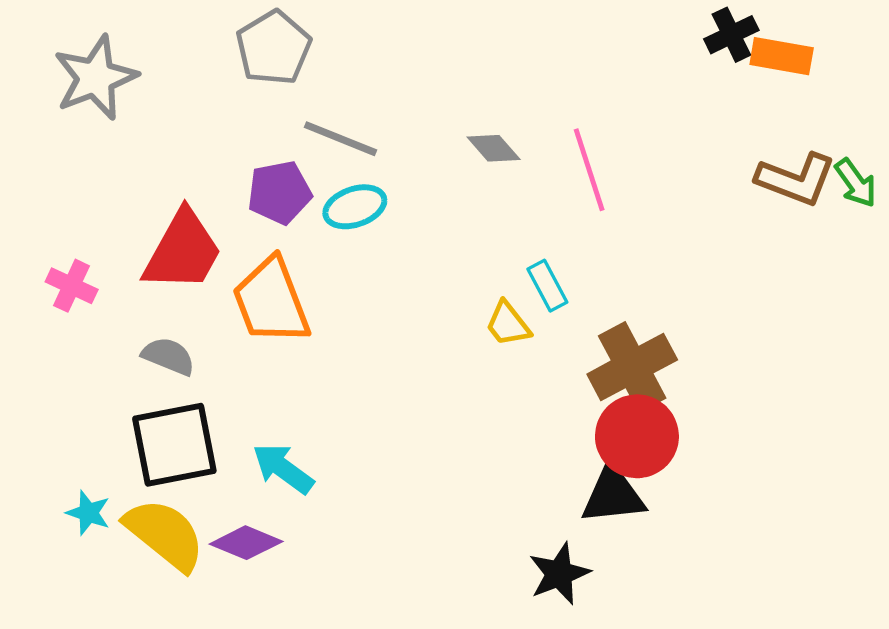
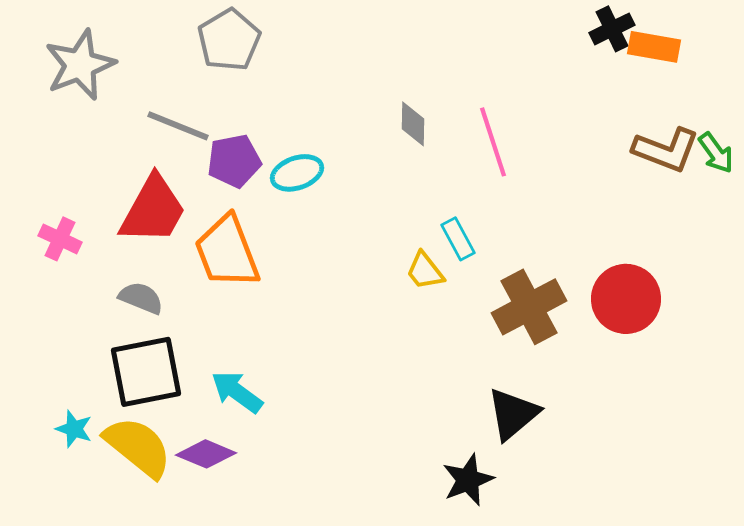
gray line: (341, 139) -> (178, 126), moved
gray diamond: (494, 148) -> (413, 124), turned 42
red circle: (637, 436) -> (626, 299), moved
black triangle: (613, 495) -> (513, 414), turned -34

